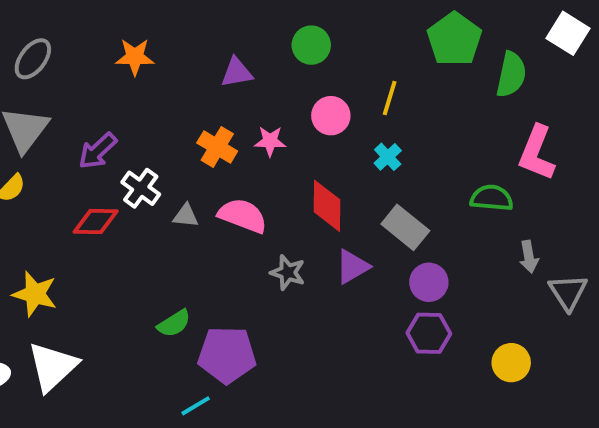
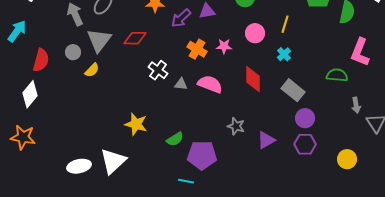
purple arrow: (98, 151) -> (181, 18), moved
red diamond: (96, 222) -> (135, 38), moved
purple triangle: (352, 267) -> (266, 140), moved
gray star: (288, 272) -> (236, 126), moved
yellow star: (35, 294) -> (136, 124), moved
cyan line: (196, 406) -> (186, 181), turned 42

